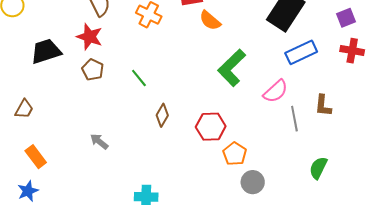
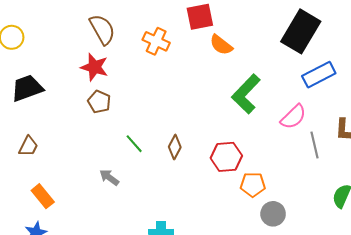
black trapezoid: (46, 51) -> (27, 88), moved
green line: (139, 78) -> (134, 144), moved
orange pentagon: (235, 154) -> (253, 185), turned -30

